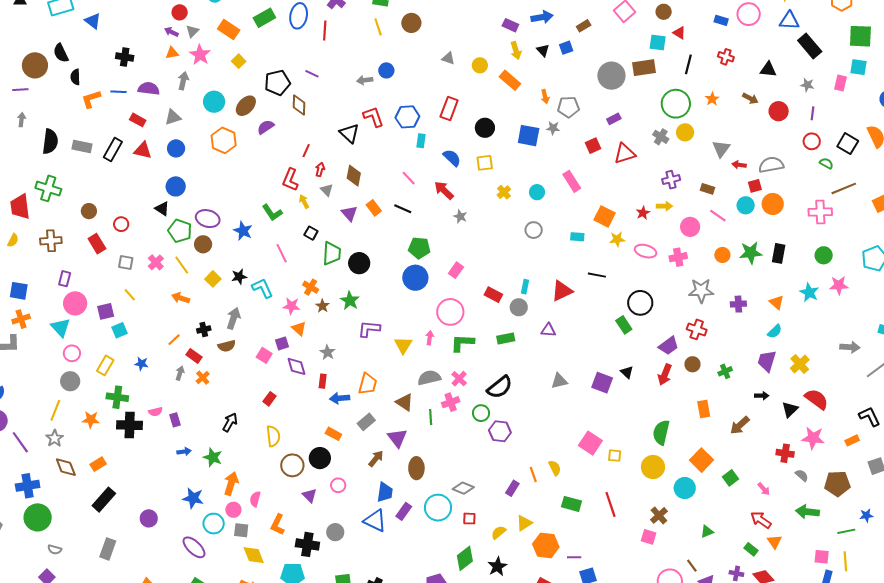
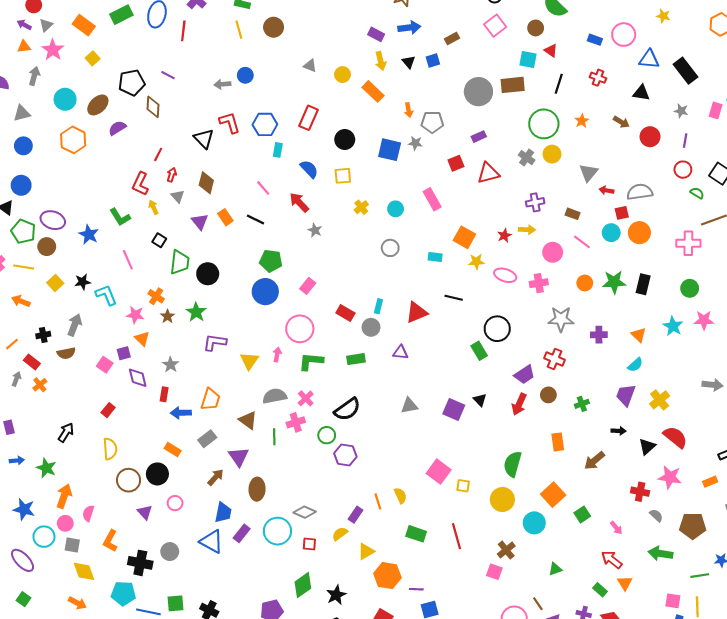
blue triangle: (789, 21) -> (649, 59), moved
yellow line: (182, 265) -> (24, 267), turned -48
yellow semicircle: (499, 532) -> (340, 534), moved

